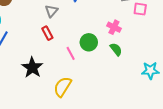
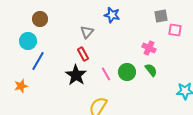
green circle: (89, 42) -> (127, 72), moved
black star: (32, 68) -> (76, 75), moved

